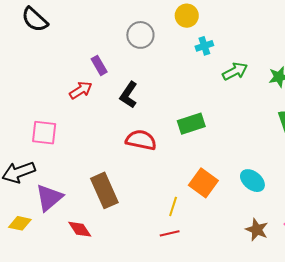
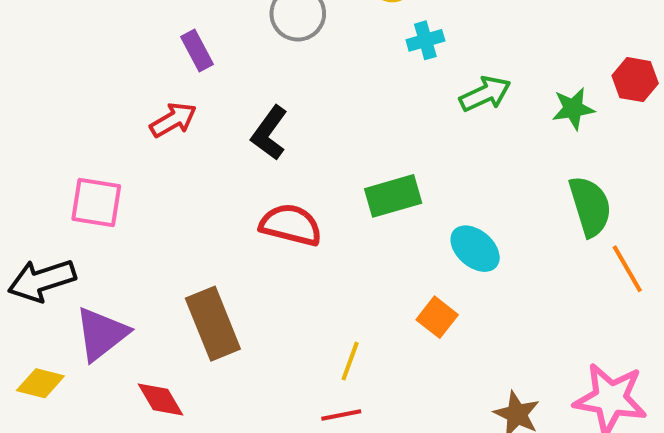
purple rectangle: (99, 65) -> (197, 51), moved
cyan ellipse: (252, 181) -> (475, 249), moved
orange square: (203, 183) -> (437, 317), moved, size x0.7

